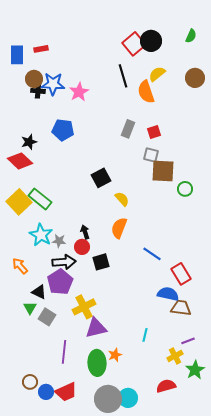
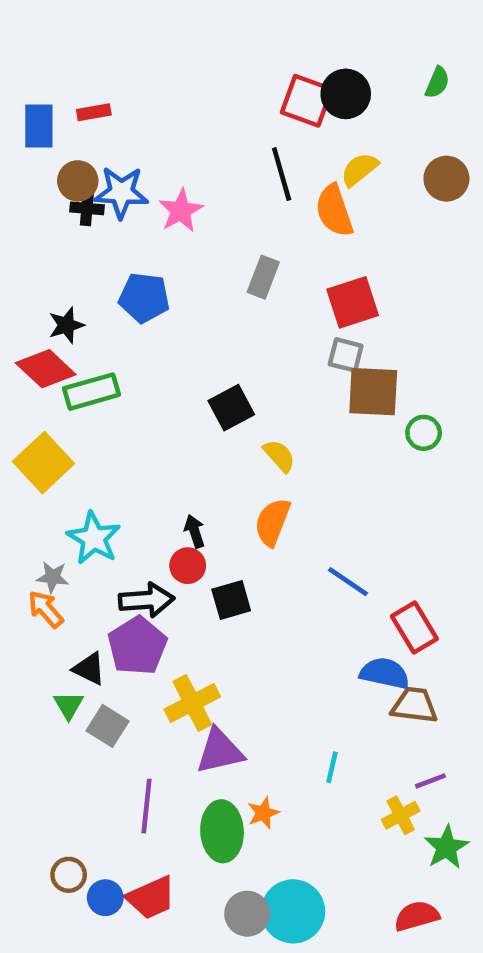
red square: (134, 44) -> (307, 101), turned -30
gray rectangle: (128, 129) -> (263, 277), moved
red square: (154, 132) -> (353, 302), size x1.6
green rectangle: (40, 199) -> (92, 392), moved, turned -55
gray star: (59, 241) -> (53, 577), moved
red semicircle: (166, 386) -> (417, 916), moved
cyan circle: (128, 398) -> (293, 911), size x1.4
gray circle: (108, 399) -> (247, 914), size x0.7

